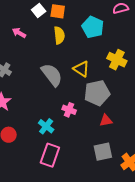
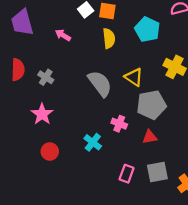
red triangle: (106, 120) -> (150, 137), moved
pink rectangle: (50, 155) -> (127, 174), moved, size x0.7

